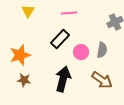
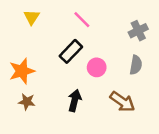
pink line: (69, 13) -> (82, 20), turned 49
gray semicircle: (102, 50) -> (136, 65), moved
black arrow: (63, 79) -> (75, 100), size x0.7

